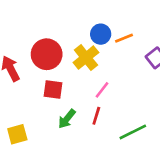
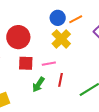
yellow cross: (86, 58) -> (61, 39), moved
pink line: (102, 90) -> (49, 64), moved, turned 48

